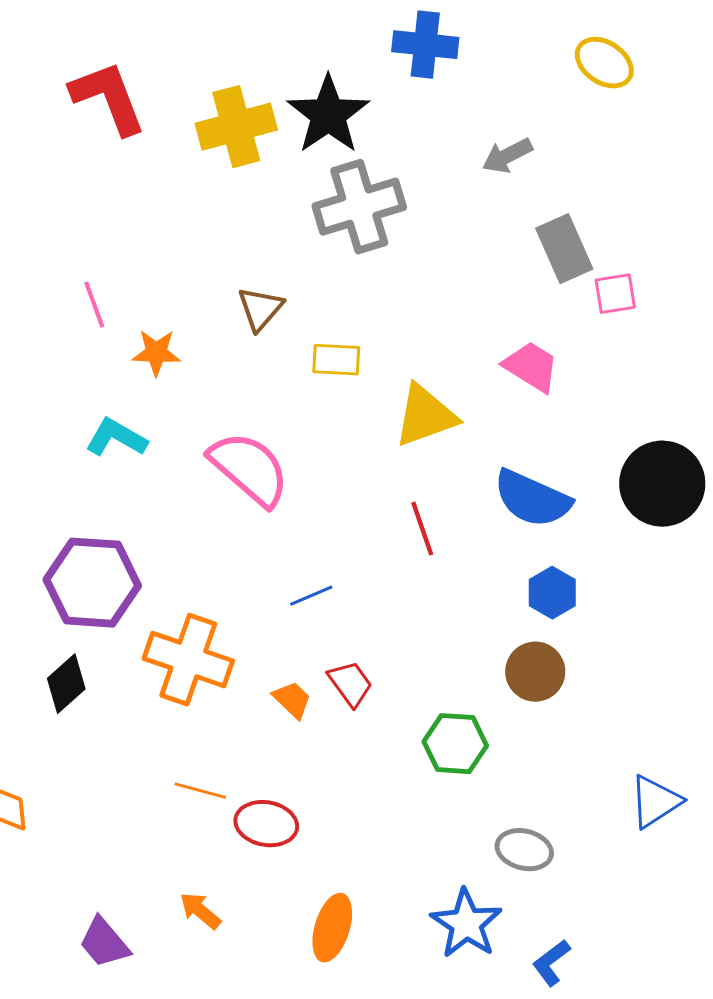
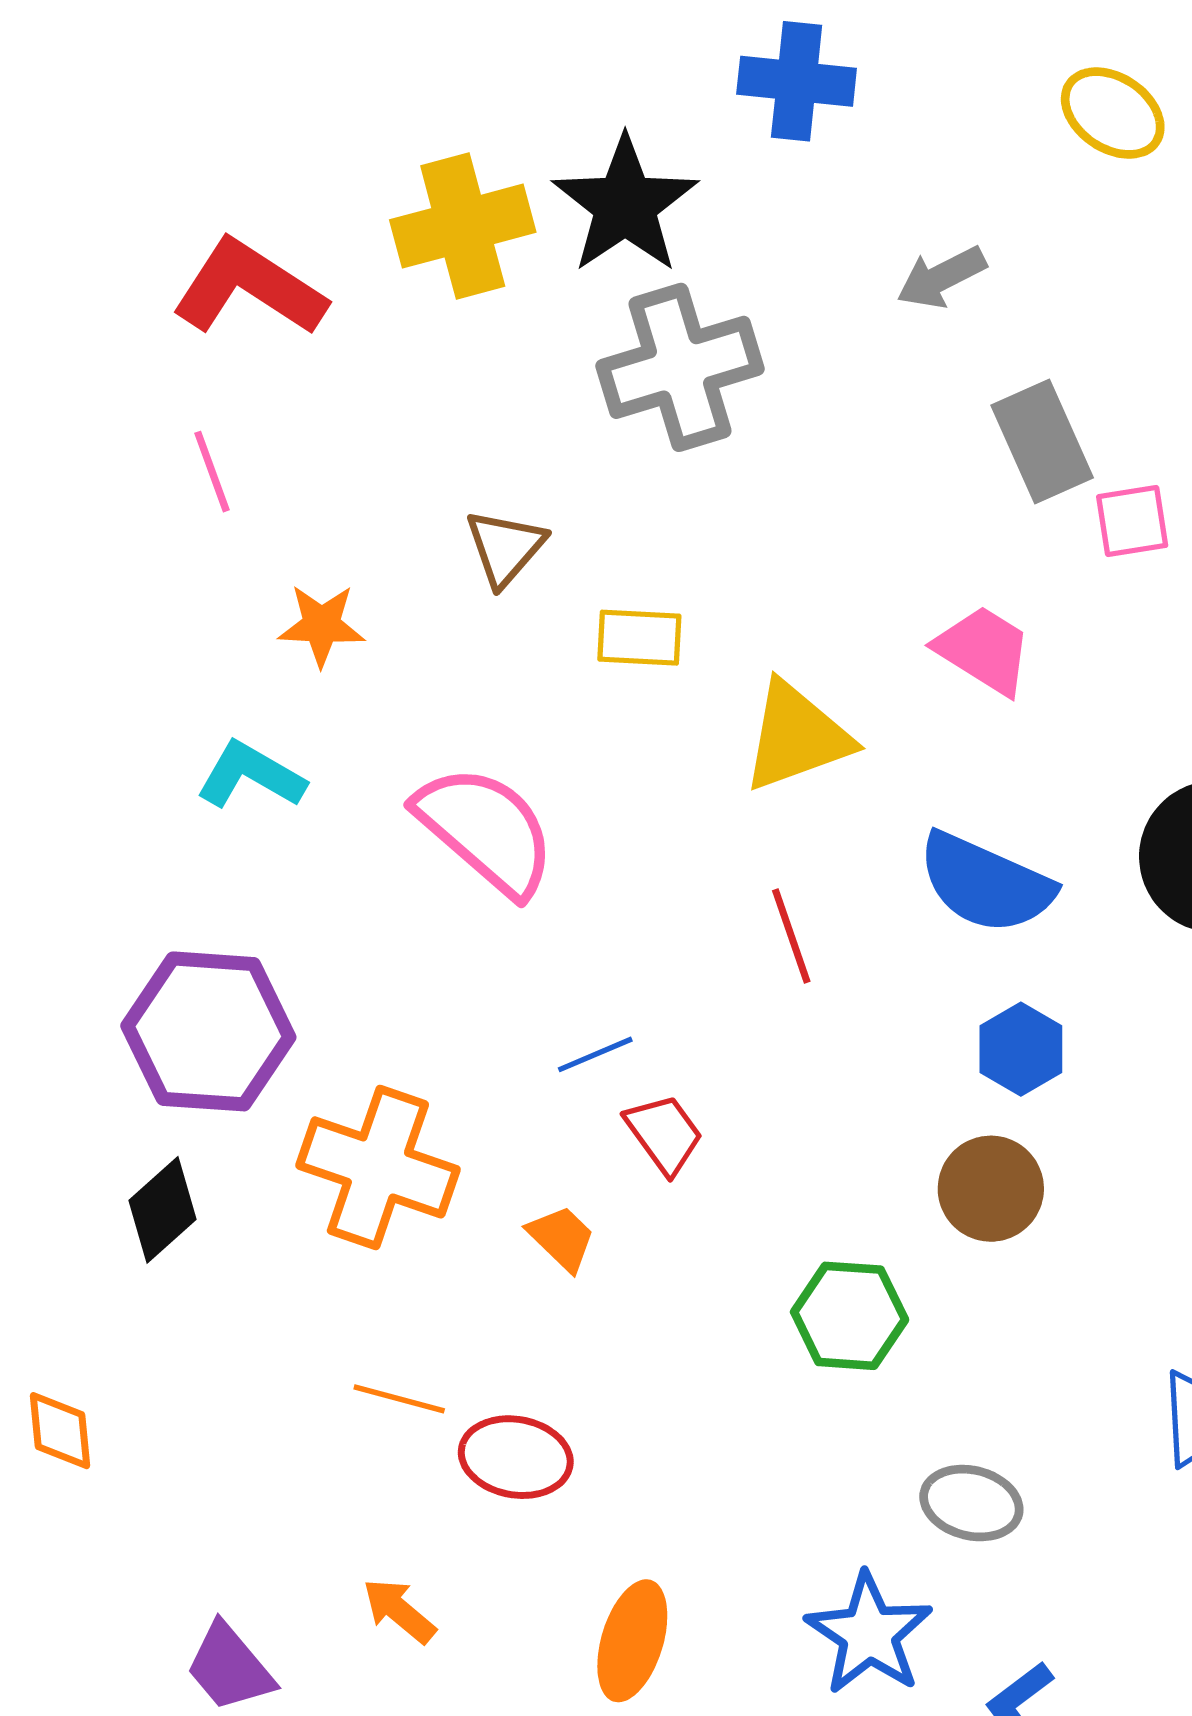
red L-shape: (108, 98) -> (249, 288), moved, turned -36
pink line: (94, 305) -> (212, 472), moved
red trapezoid: (350, 684) -> (664, 1134), moved

